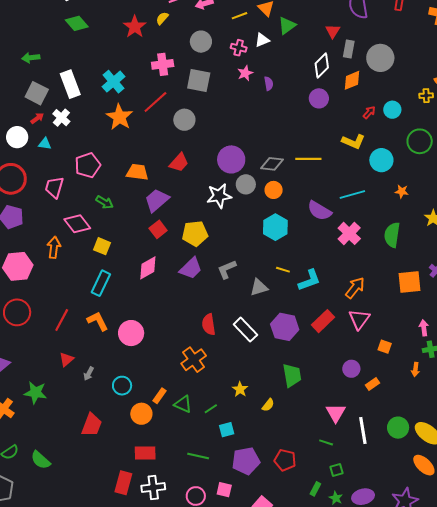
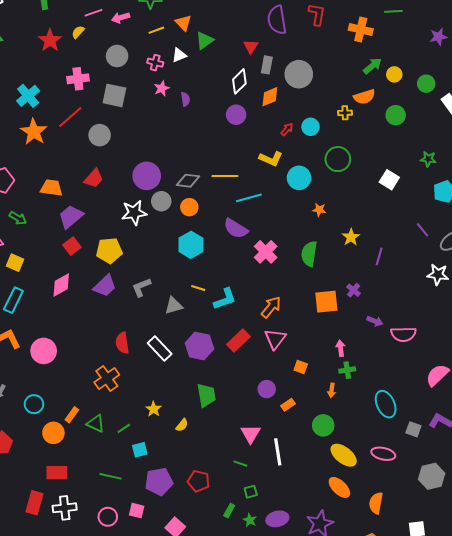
cyan line: (352, 195) -> (249, 198), moved
green circle: (398, 428) -> (323, 425), moved

